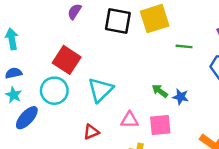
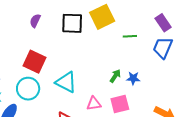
cyan triangle: (101, 90) -> (66, 82), turned -40
green arrow: (160, 91) -> (115, 76), turned 96

